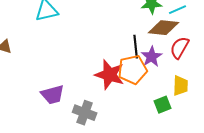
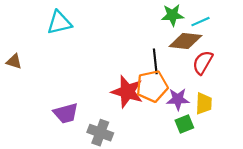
purple star: (152, 57) -> (178, 99), moved, turned 30

